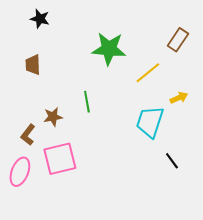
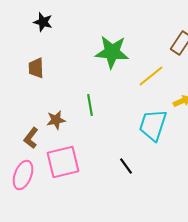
black line: (172, 161) -> (126, 166), moved

